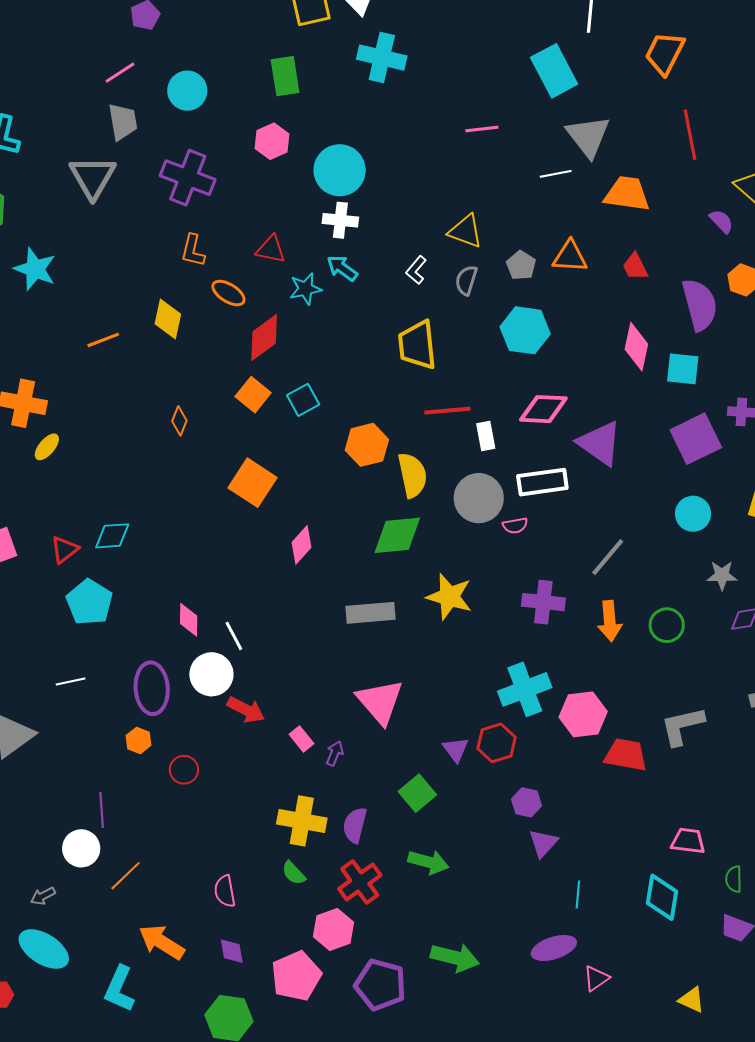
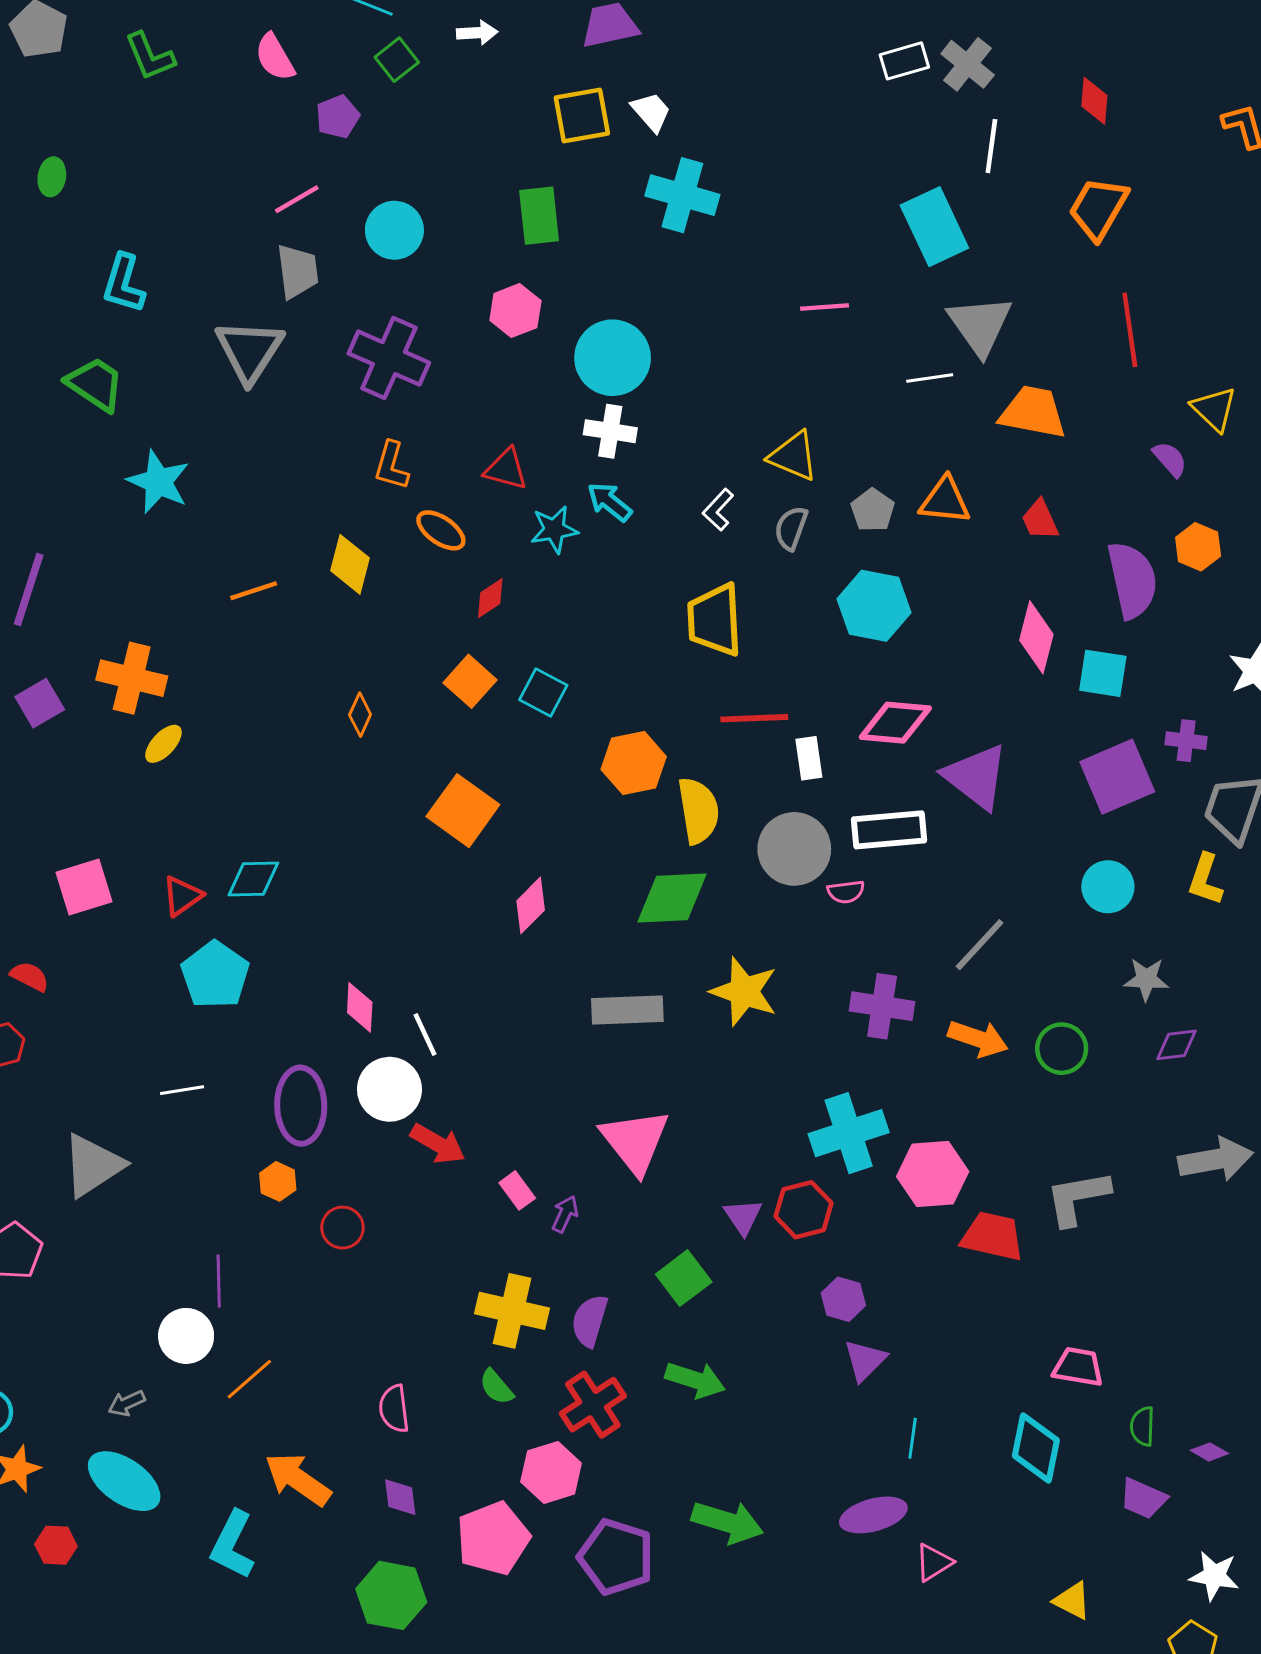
red diamond: (264, 337) -> (490, 598), size x0.6
cyan square: (303, 400) -> (543, 692), turned -36
orange arrow: (610, 621) -> (978, 1039), turned -69

